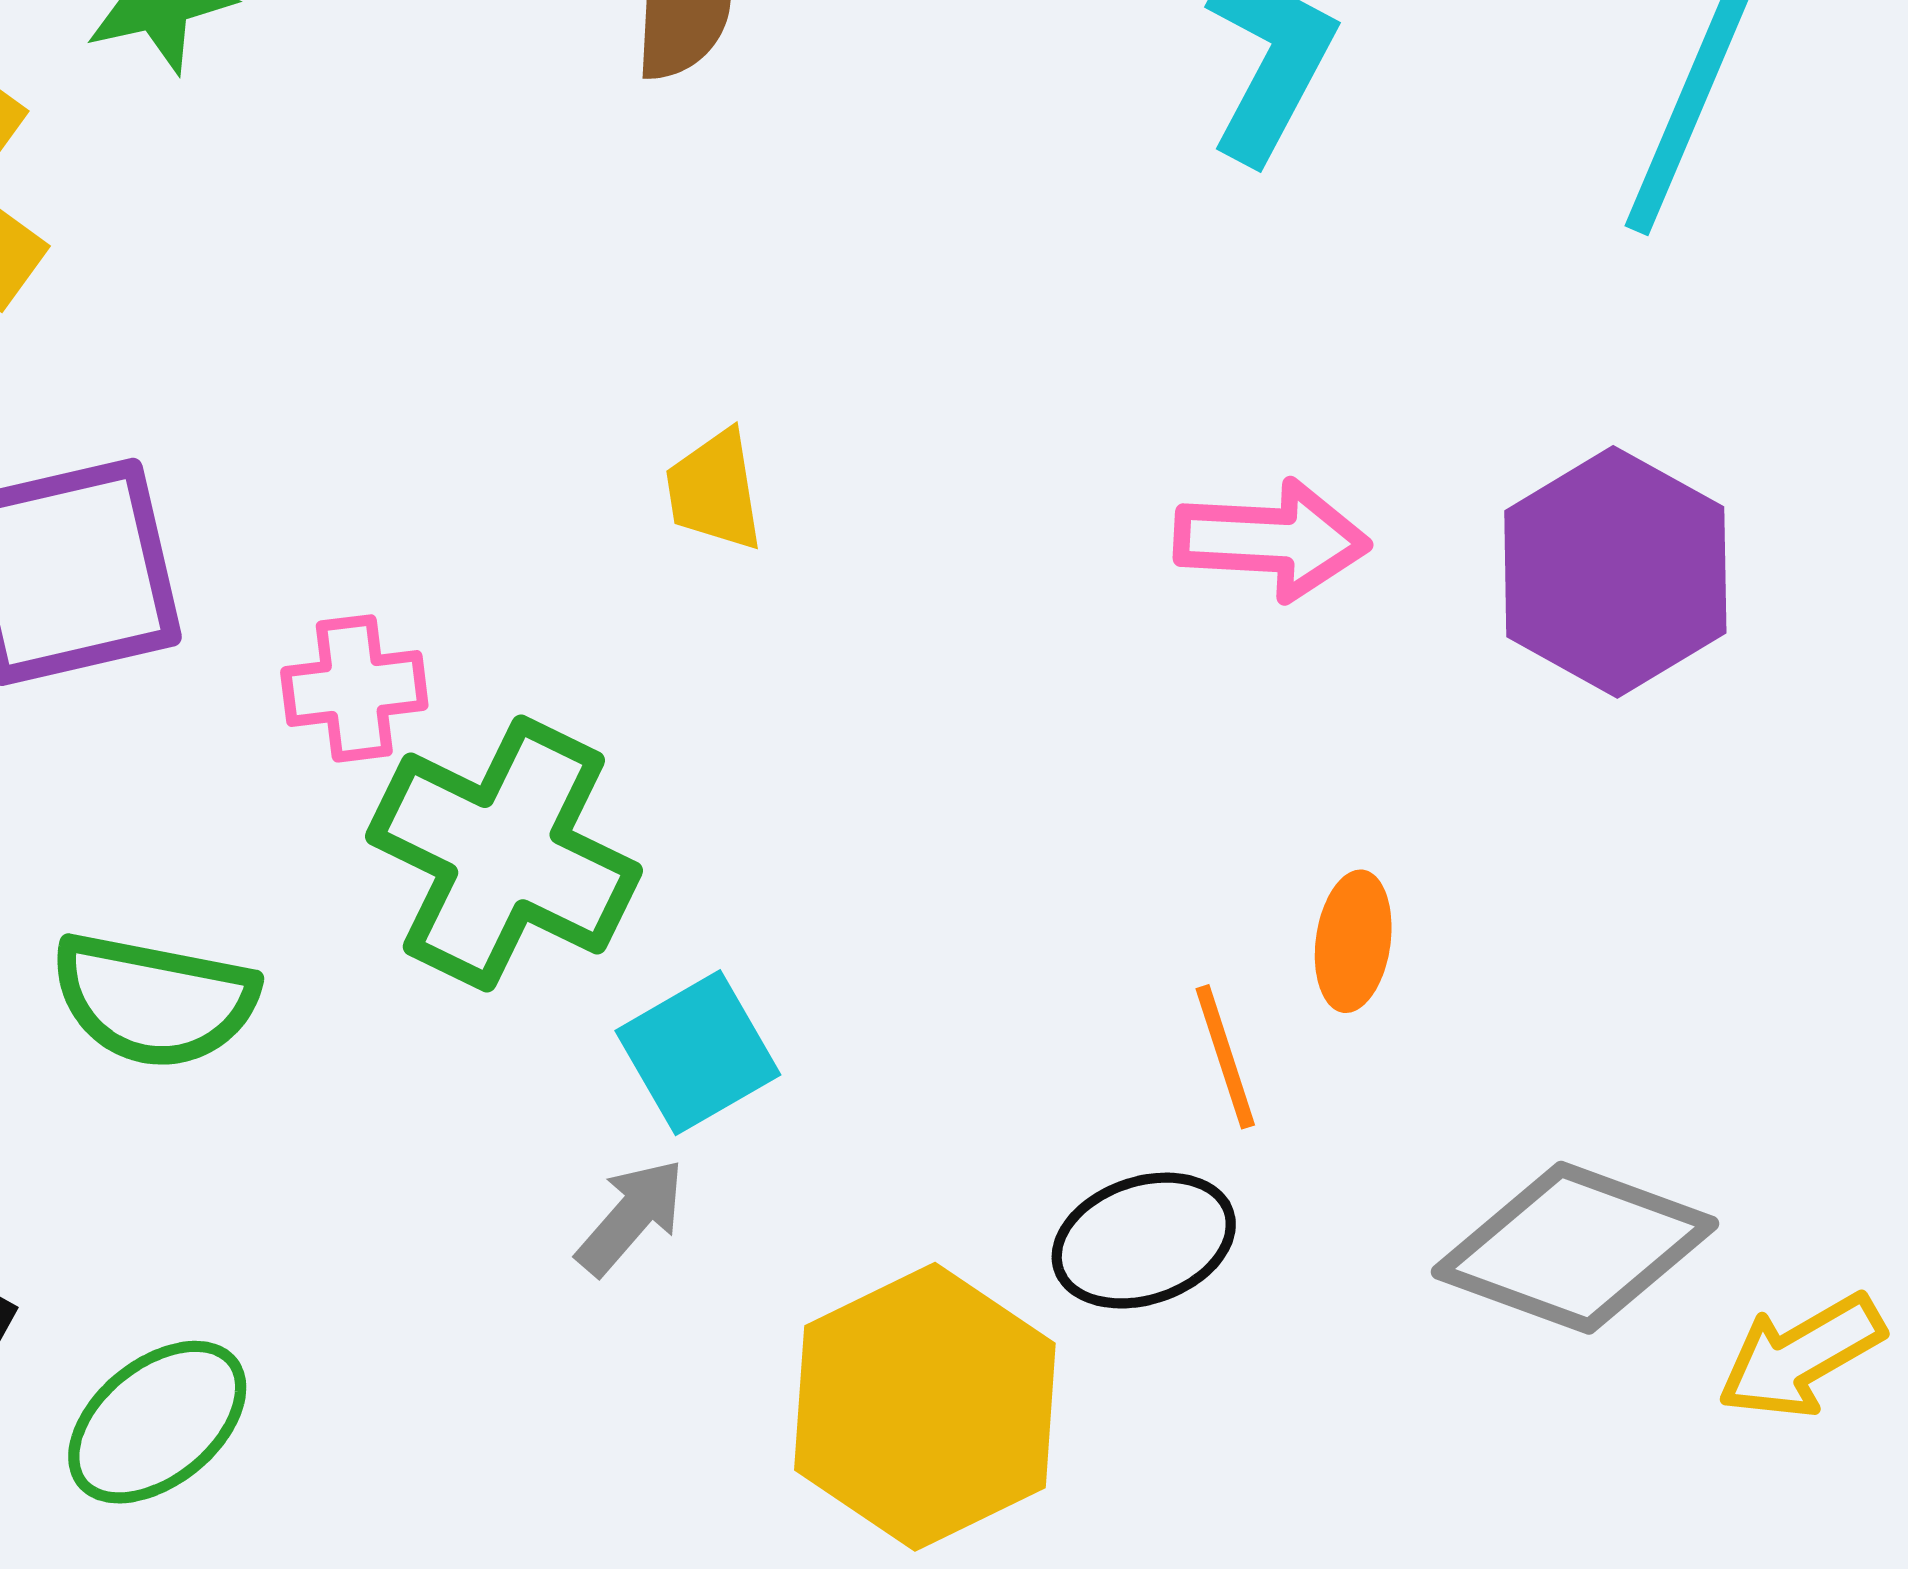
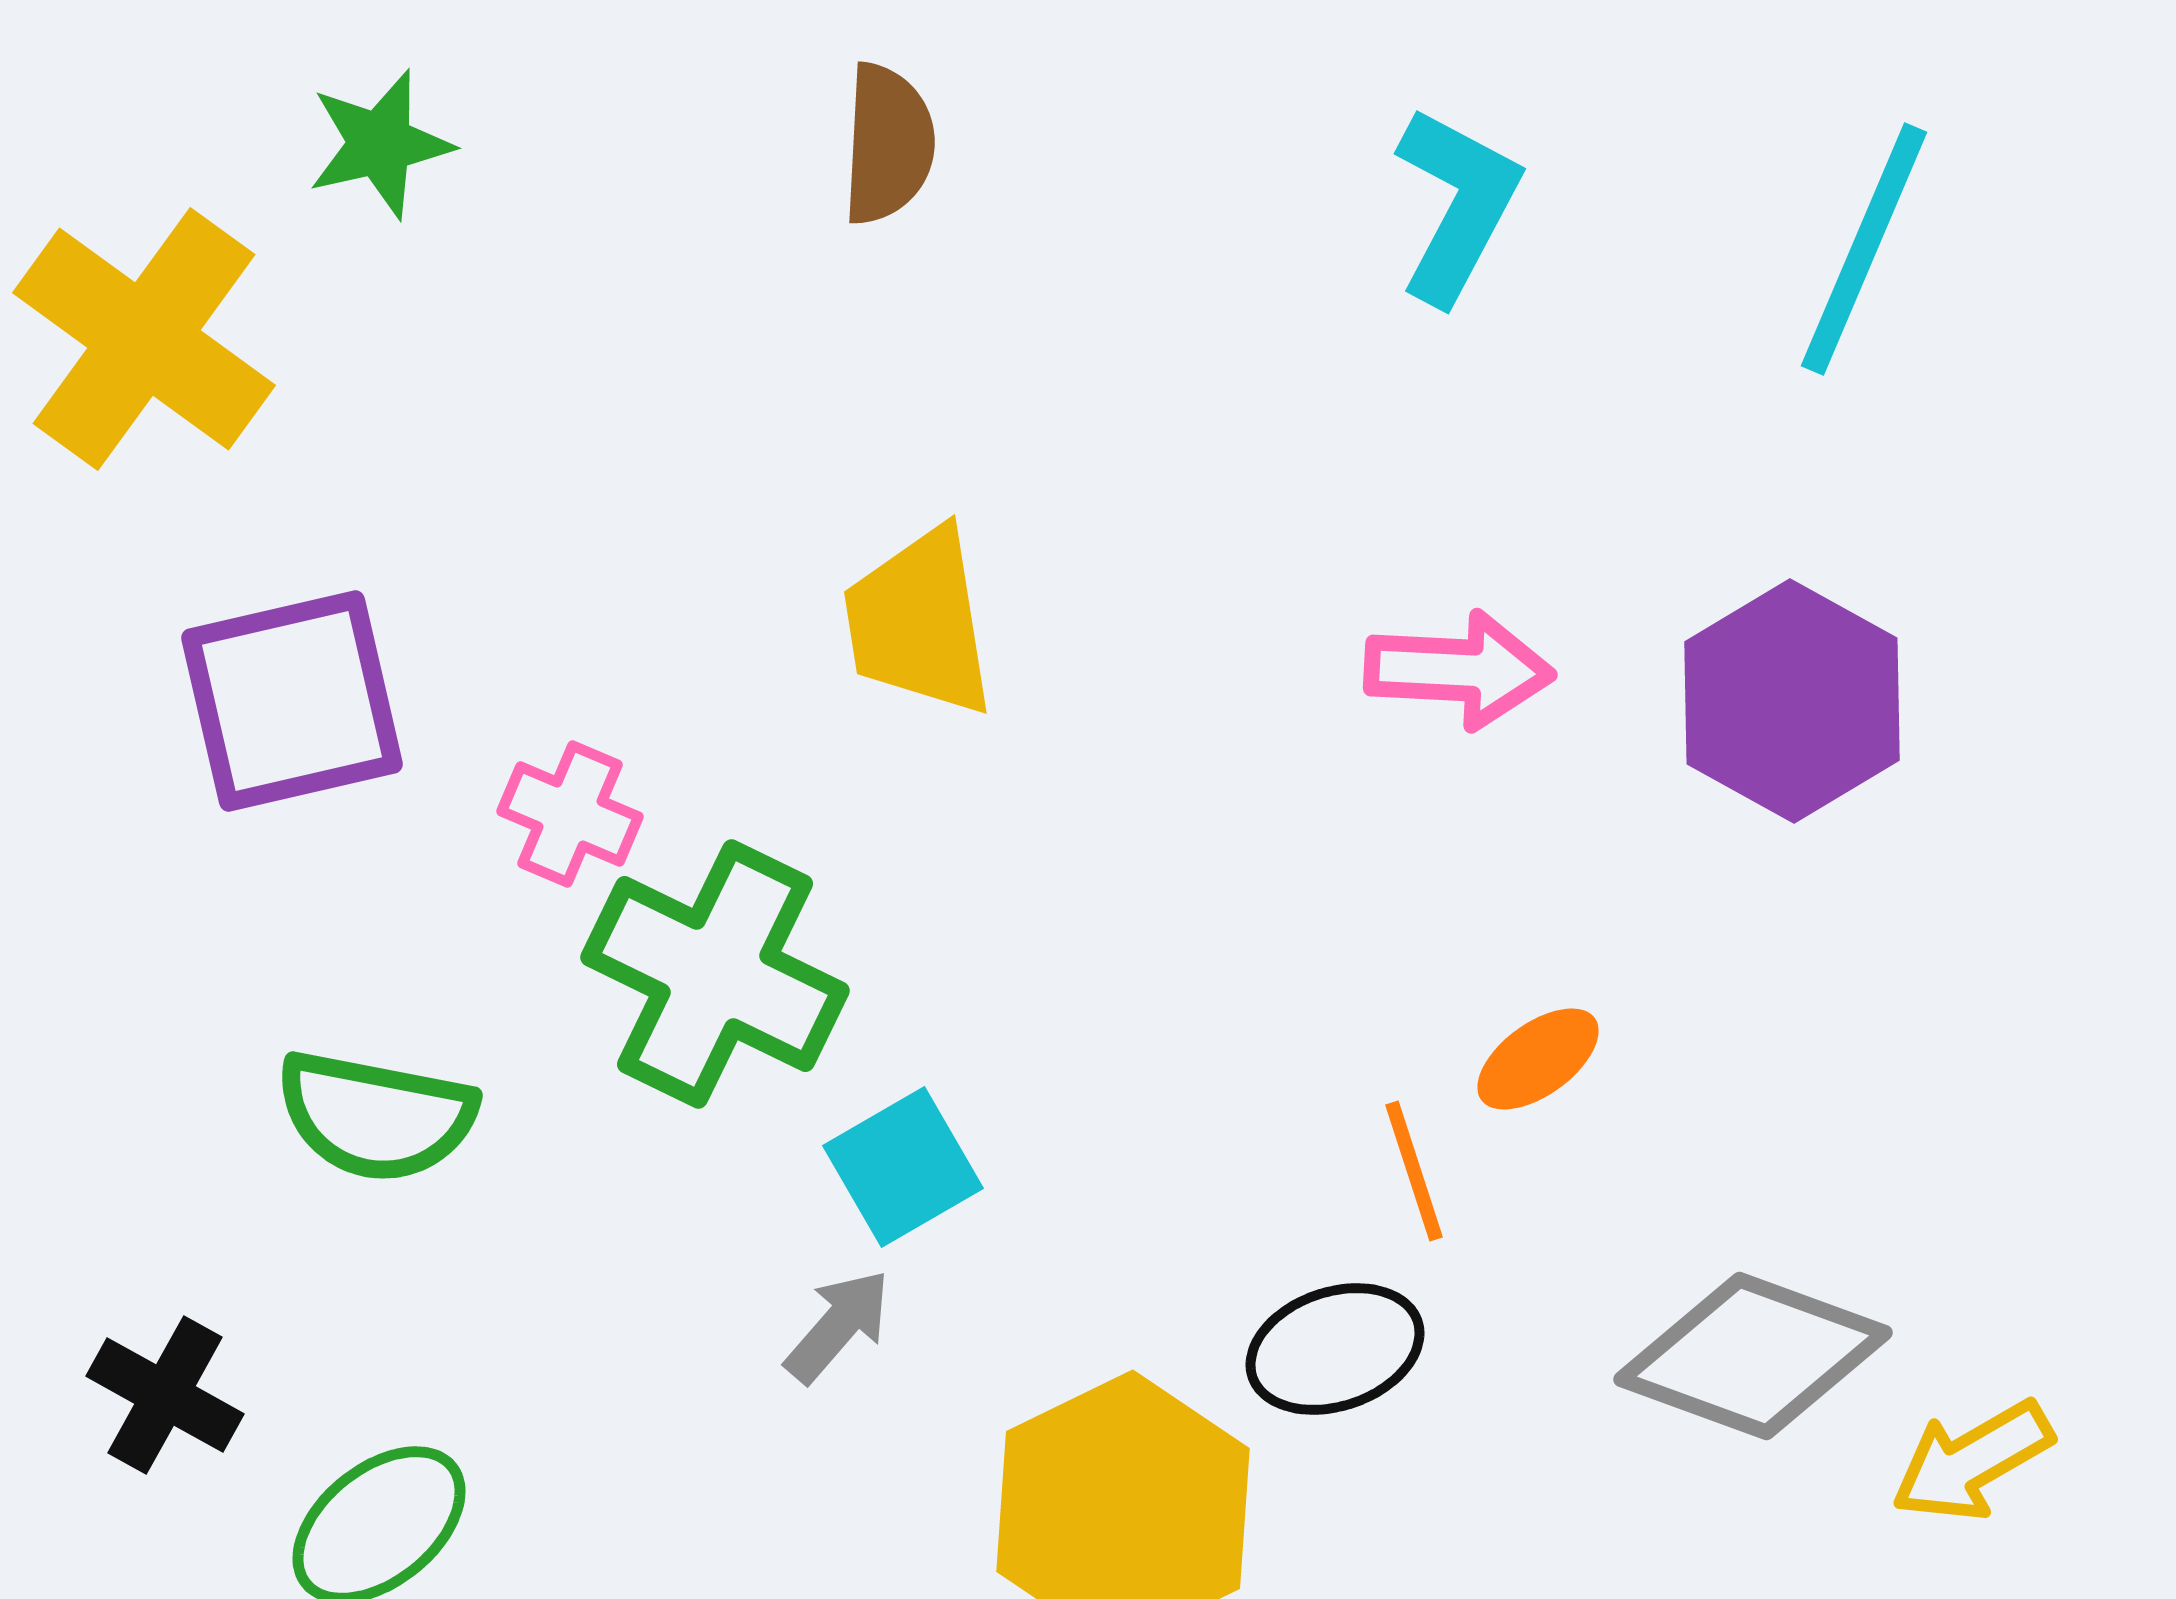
yellow trapezoid: (714, 490) -> (919, 622), size x1.6
pink cross: (354, 688) -> (570, 814), turned 30
orange ellipse: (1353, 941) -> (1538, 1059), turned 46

